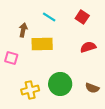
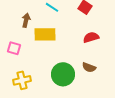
brown semicircle: (92, 88) -> (89, 67), moved
yellow cross: (30, 90) -> (22, 80), moved

